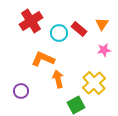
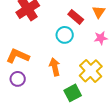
cyan circle: (59, 33) -> (65, 35), moved
orange L-shape: (43, 59) -> (18, 56), moved

